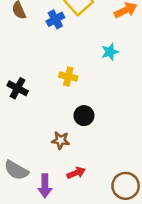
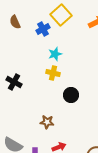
cyan star: (110, 52) -> (55, 54), moved
black circle: (84, 116) -> (71, 95), moved

